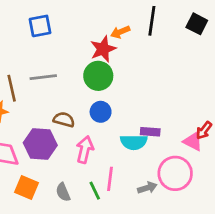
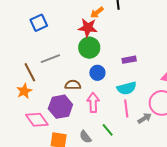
red star: (103, 49) -> (88, 28), turned -30
purple rectangle: (150, 132) -> (129, 60), moved
pink line: (110, 179) -> (126, 108), moved

